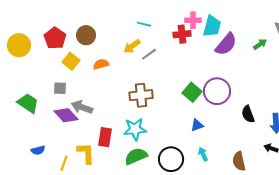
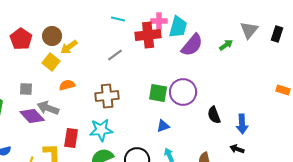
cyan line: (144, 24) -> (118, 19), moved
red cross: (182, 34) -> (148, 35), size x1.4
yellow arrow: (132, 46) -> (69, 47), moved
yellow square: (71, 61) -> (51, 62), moved
orange semicircle: (101, 64) -> (67, 85), moved
green square: (192, 92) -> (158, 93), turned -30

